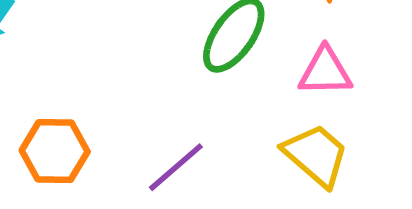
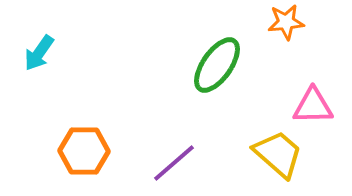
pink triangle: (325, 72) -> (313, 106), moved

